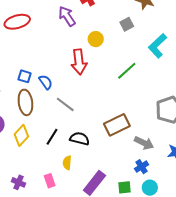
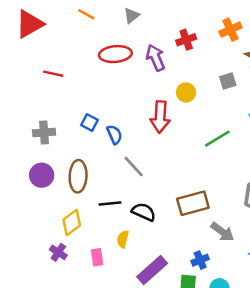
red ellipse: (17, 22) -> (115, 54), moved
brown ellipse: (25, 102) -> (78, 176), moved
yellow diamond: (21, 135) -> (72, 223), moved
black line: (52, 137) -> (110, 203), turned 42
blue cross: (142, 167) -> (200, 260), moved

